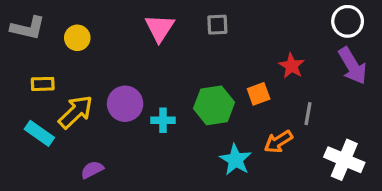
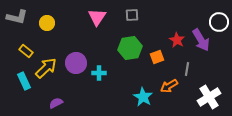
white circle: (348, 21) -> (219, 22), moved
purple arrow: (353, 66) -> (201, 40), moved
yellow rectangle: (43, 84) -> (26, 51), turned 40
green hexagon: (214, 105) -> (130, 48), moved
cyan rectangle: (39, 133) -> (24, 81), turned 30
white cross: (344, 160) -> (209, 97), turned 35

